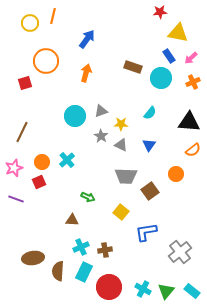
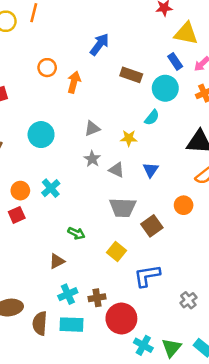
blue arrow: (87, 39) -> (99, 44), moved
orange circle: (46, 61) -> (47, 68), moved, size x0.6
cyan semicircle: (150, 113) -> (152, 117), moved
cyan circle: (75, 116) -> (41, 135), moved
yellow star: (121, 124) -> (129, 138), moved
brown triangle: (72, 220) -> (57, 261), turned -32
gray cross: (180, 252) -> (188, 300), size x0.6
cyan rectangle: (84, 272) -> (71, 325), turned 66
red circle: (109, 287) -> (121, 318), moved

